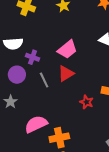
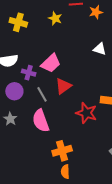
pink trapezoid: (67, 49) -> (51, 63), moved
red star: (87, 102) -> (86, 113), size x1.5
pink semicircle: (36, 124) -> (41, 121), moved, turned -80

